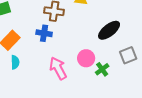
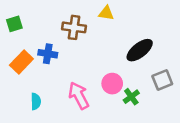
blue cross: (44, 33) -> (48, 54), moved
cyan semicircle: (15, 62) -> (36, 101), moved

